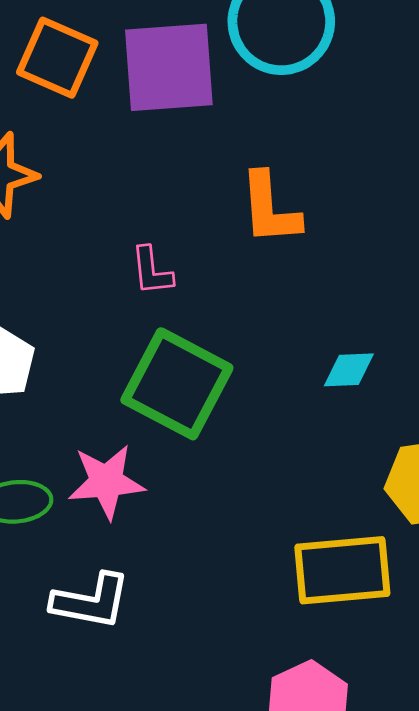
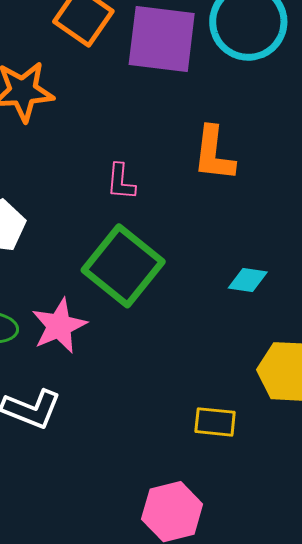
pink star: (106, 482) -> (59, 326), turned -30
yellow rectangle: (342, 570) -> (215, 422), size x0.6

